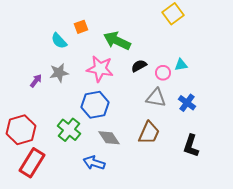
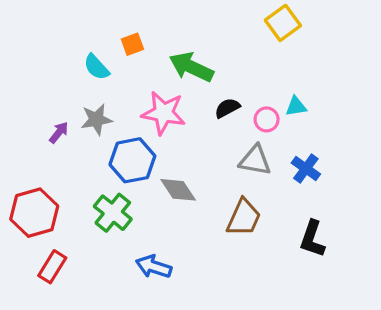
blue hexagon: (95, 105) -> (132, 160), moved
gray diamond: (109, 138) -> (178, 190), moved
red rectangle: (32, 163) -> (52, 267), size x0.7

